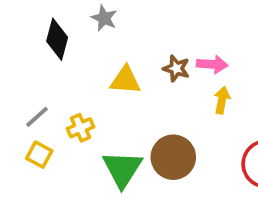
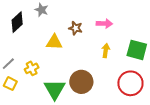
black diamond: (57, 39) -> (17, 22), turned 35
pink arrow: (212, 64) -> (104, 24), moved
brown star: (176, 68) -> (76, 28), moved

